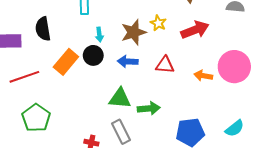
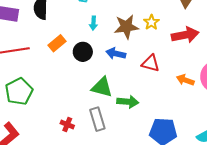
black circle: (93, 55) -> (83, 52), moved
orange rectangle: (66, 62) -> (57, 43), size x0.7

